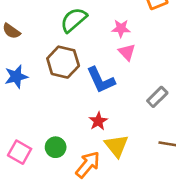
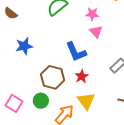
brown hexagon: (63, 62) -> (53, 77), moved
blue star: (16, 77) -> (24, 46), moved
red star: (98, 121) -> (82, 76), moved

